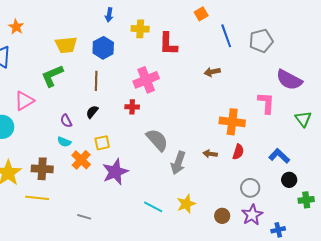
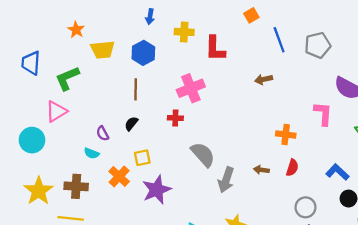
orange star: (16, 27) -> (76, 30), moved
green L-shape: (52, 76) -> (67, 78), moved
orange cross: (232, 122) -> (286, 135), size x0.7
cyan semicircle: (64, 142) -> (92, 153), moved

